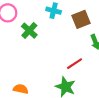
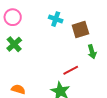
green cross: (29, 31) -> (14, 44), moved

